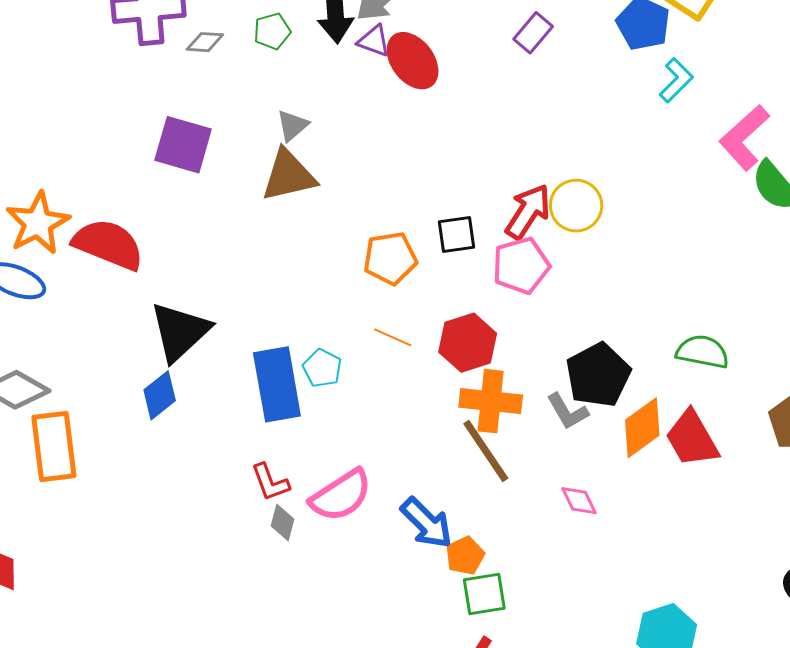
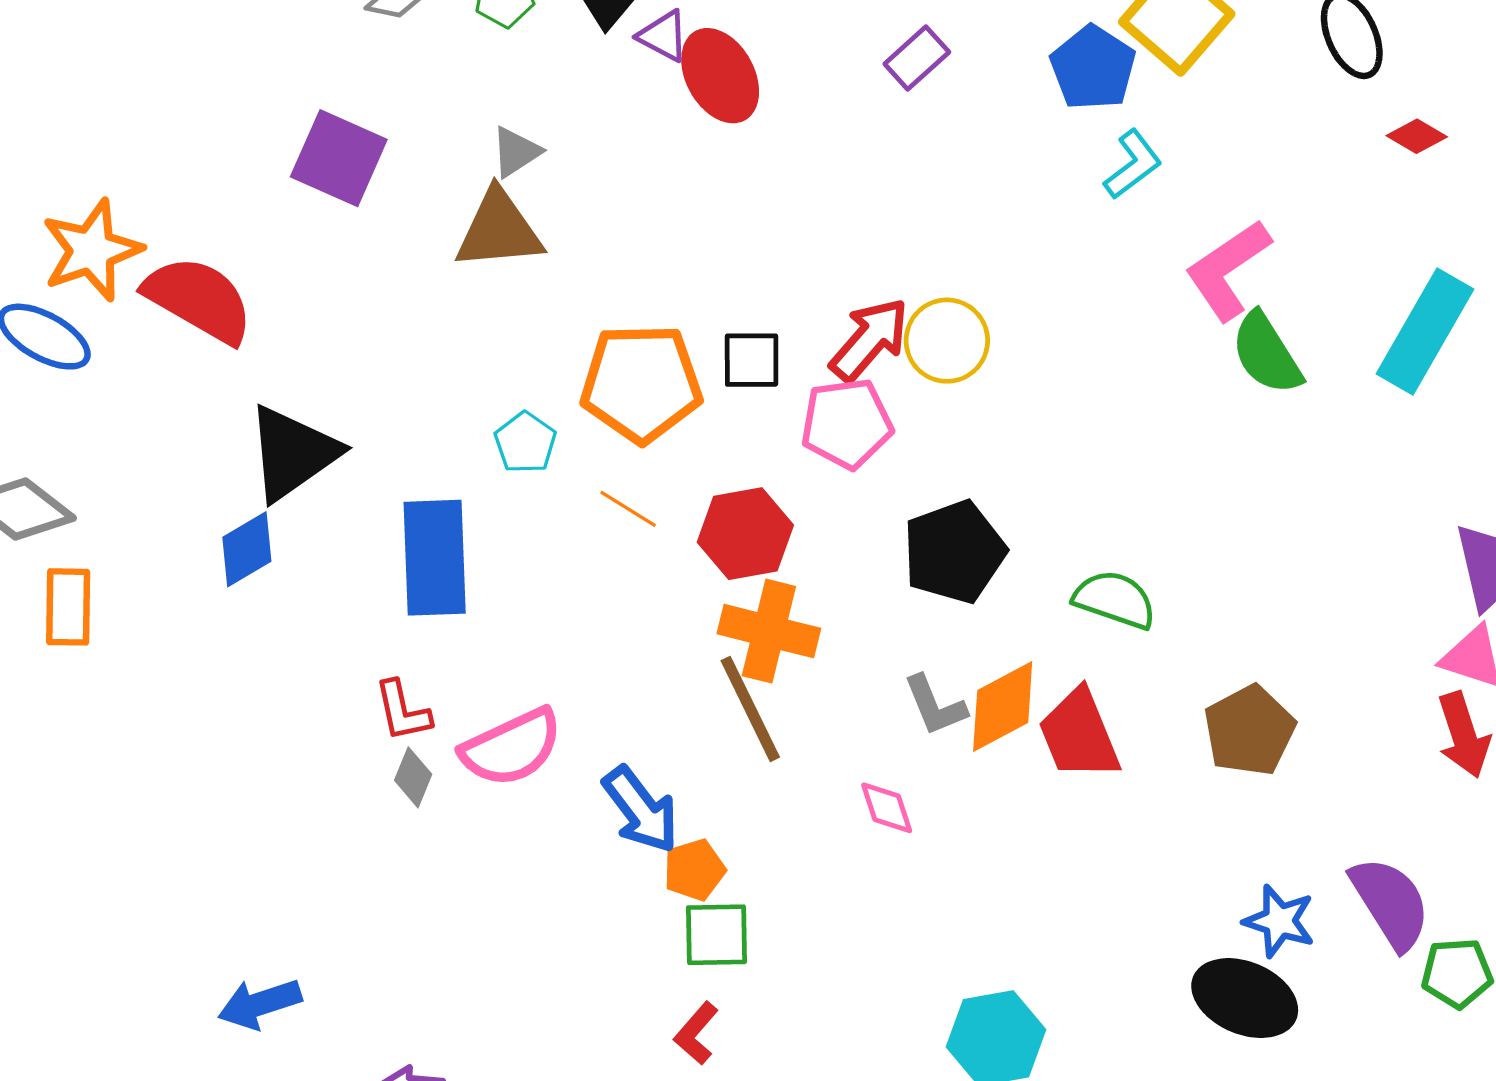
orange pentagon: (390, 258) -> (641, 383), size x1.4
cyan pentagon: (322, 368) -> (525, 443), moved
black pentagon: (598, 375) -> (954, 552), moved
gray L-shape: (567, 411) -> (935, 706), moved
orange rectangle: (54, 446) -> (68, 607), size x0.7

